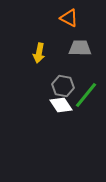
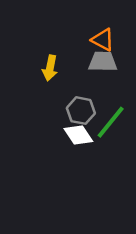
orange triangle: (69, 18) -> (103, 40), moved

